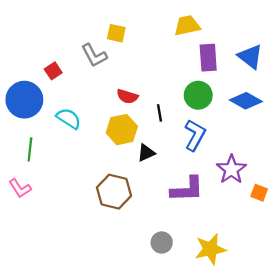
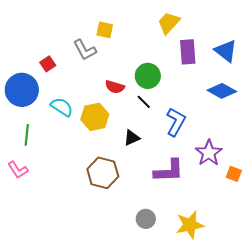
yellow trapezoid: (187, 25) -> (169, 23), turned -35
green circle: (198, 95) -> (148, 76), moved
black line: (159, 113) -> (144, 102), turned -35
yellow hexagon: (122, 130) -> (95, 117), moved

